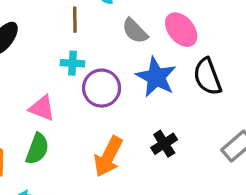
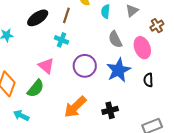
brown line: (75, 20) -> (66, 15), moved
cyan cross: (72, 63) -> (62, 40), moved
black semicircle: (207, 77) -> (148, 80), size x0.6

